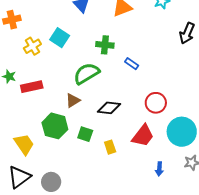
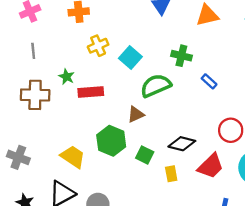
cyan square: (60, 38) -> (130, 58), moved
black diamond: (109, 108) -> (182, 144), moved
yellow trapezoid: (24, 144) -> (73, 157), turned -30

